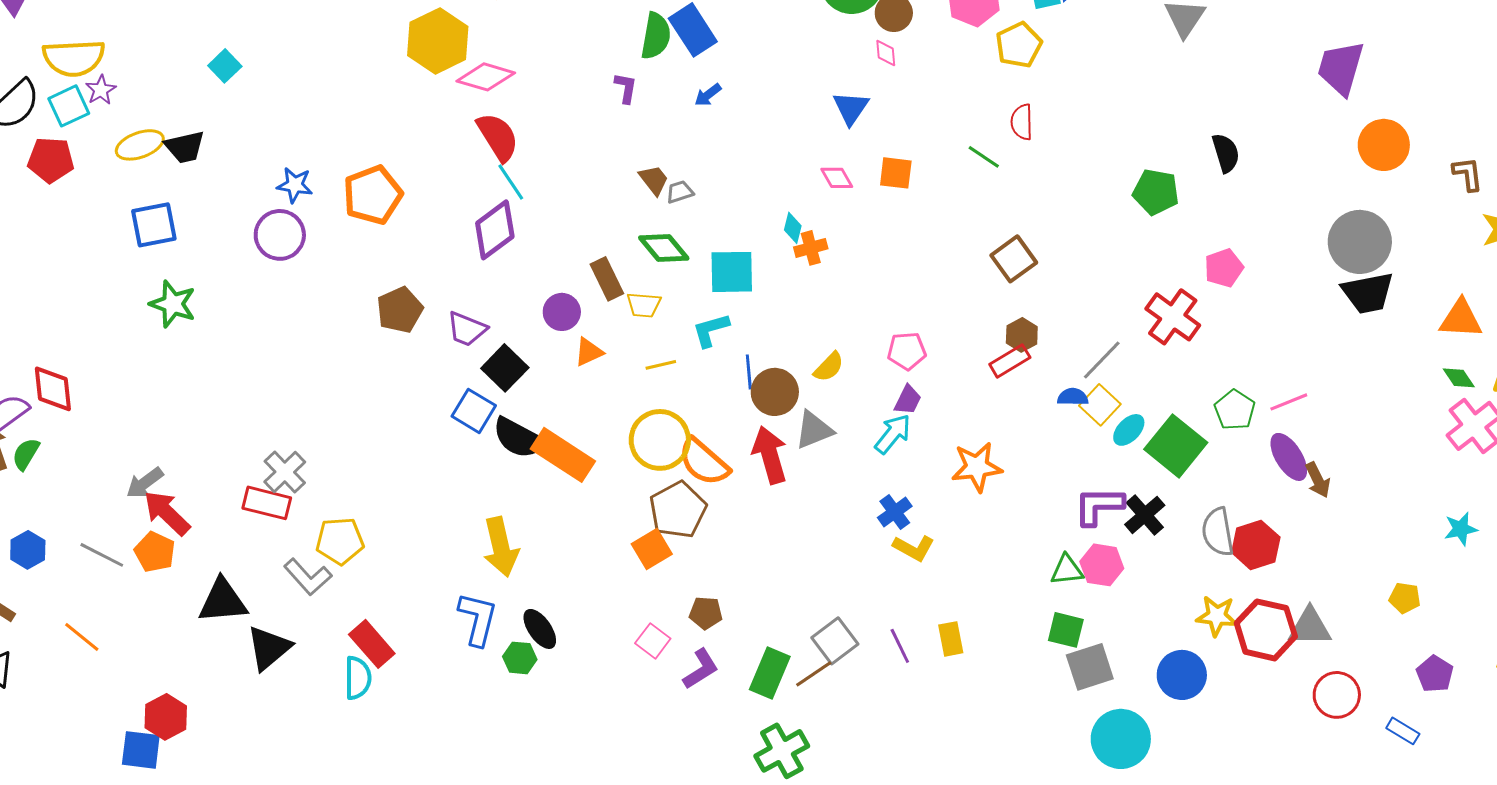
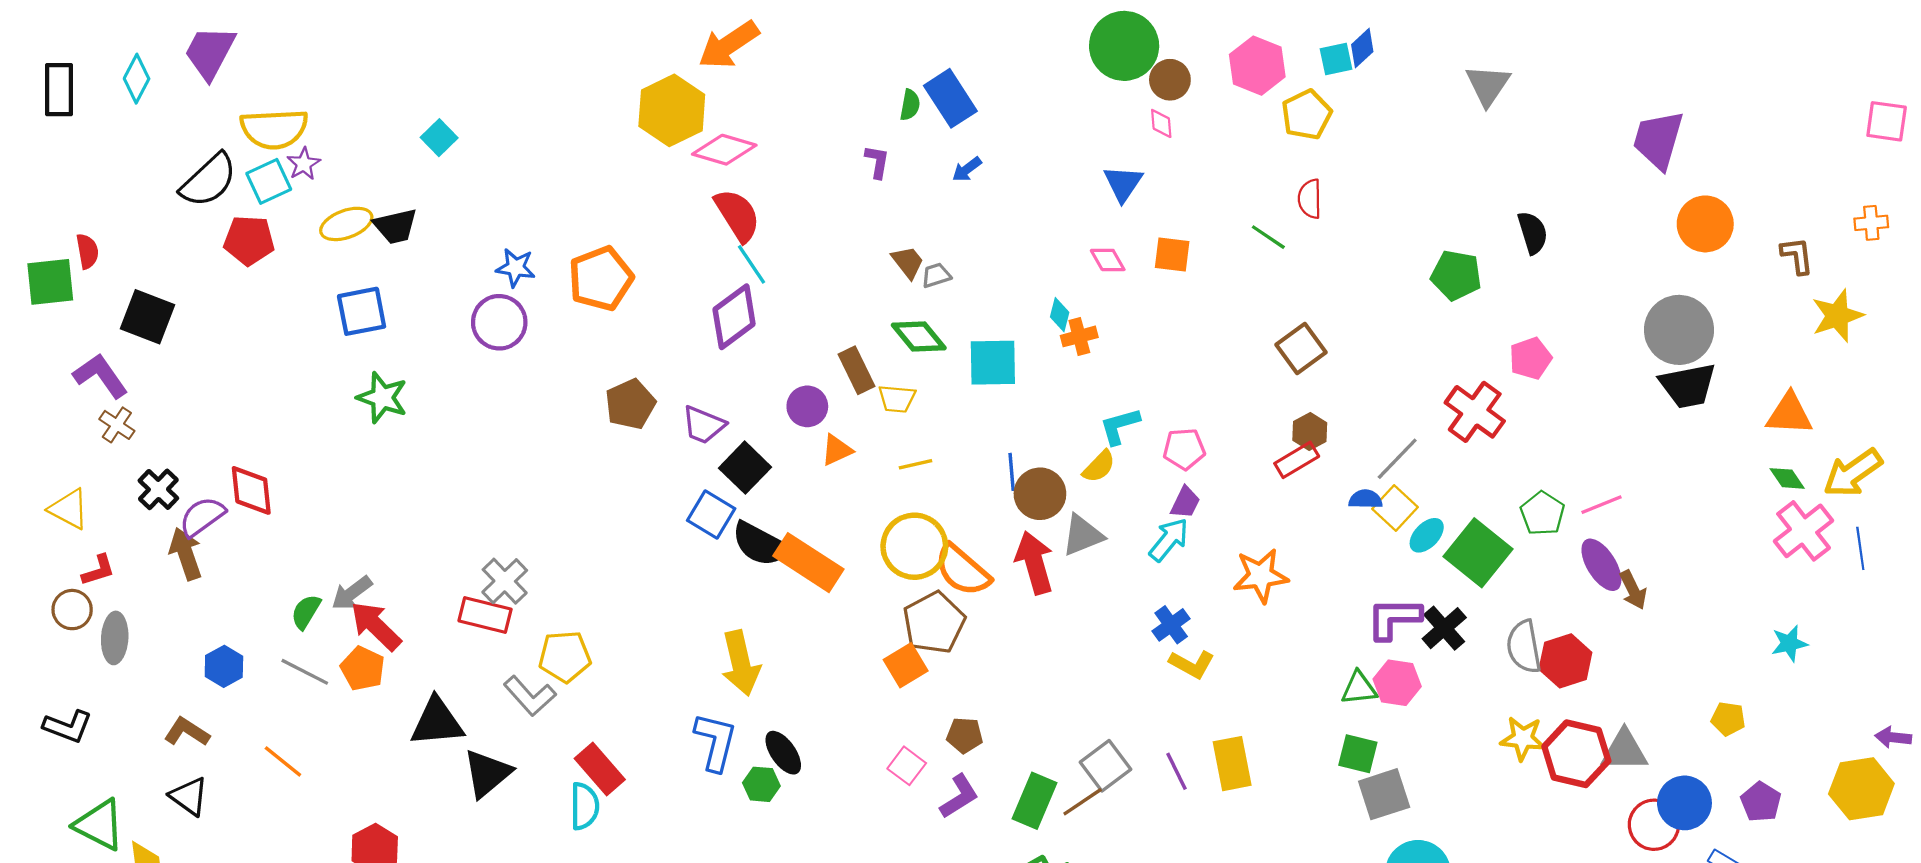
green semicircle: (656, 36) -> (910, 105), size x0.6
cyan L-shape: (711, 330) -> (1120, 426), moved
green semicircle: (26, 454) -> (306, 612), moved
yellow rectangle: (951, 639) -> (1232, 764), size x1.4
blue circle: (1182, 675) -> (1684, 803), moved

